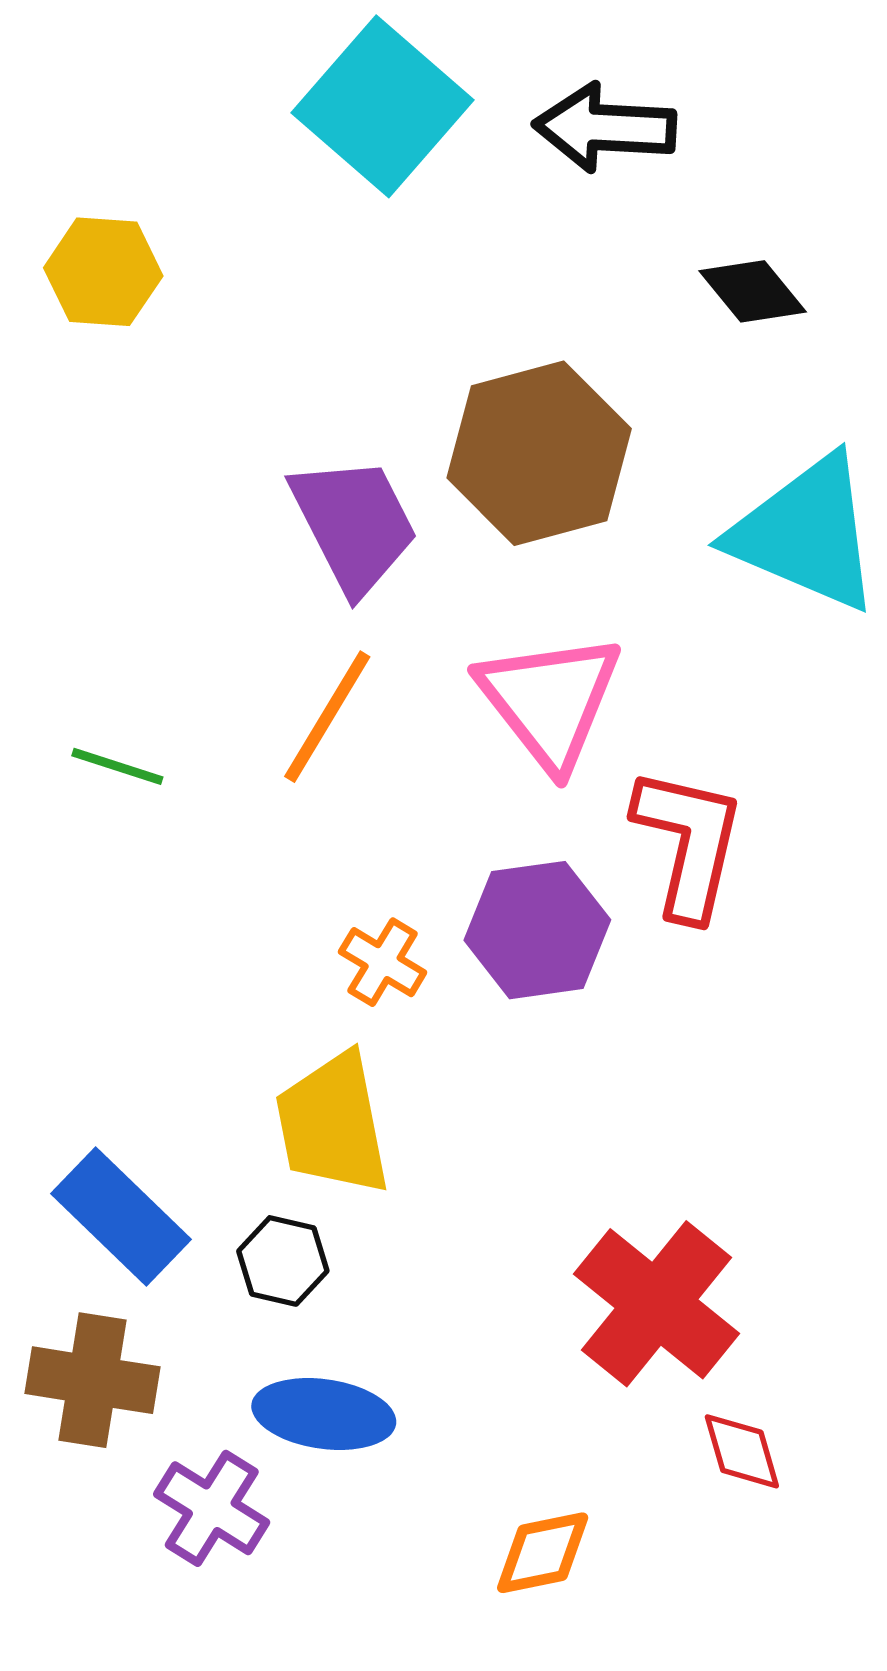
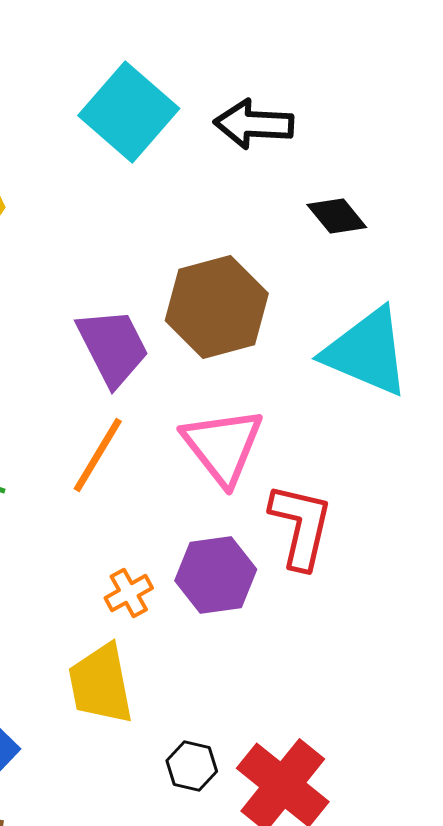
orange cross: (383, 962) -> (129, 593), turned 30
black hexagon: (283, 1261) -> (192, 766), moved

